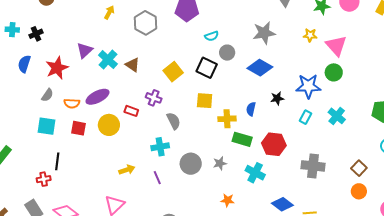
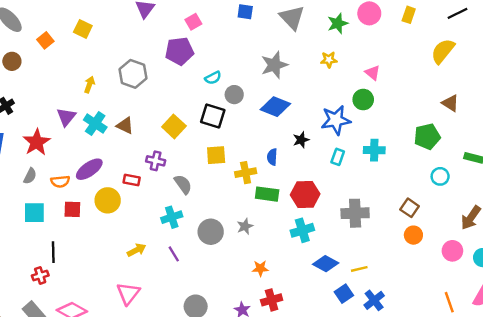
yellow arrow: (109, 12) -> (89, 85), moved
pink triangle: (336, 46) -> (372, 73), moved, size x0.6
cyan cross: (337, 116) -> (374, 150), turned -30
cyan cross: (255, 173) -> (302, 230), moved, turned -36

